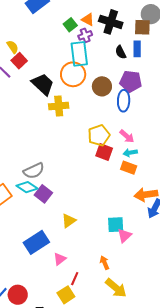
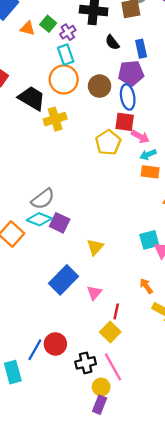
orange triangle: (88, 20) -> (28, 28), moved
blue rectangle: (137, 49) -> (141, 49), moved
cyan rectangle: (79, 54) -> (66, 55), size x0.7
red square: (104, 152) -> (125, 122), moved

